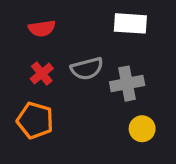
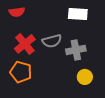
red semicircle: (42, 28) -> (17, 12), moved
red cross: (42, 74) -> (25, 44), size x1.5

